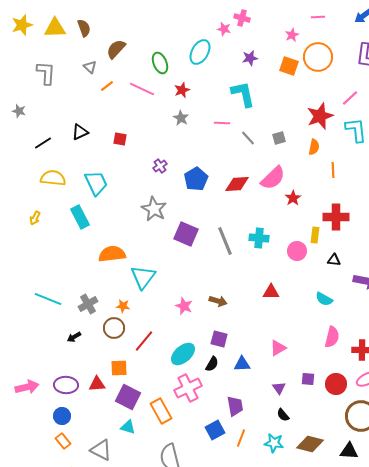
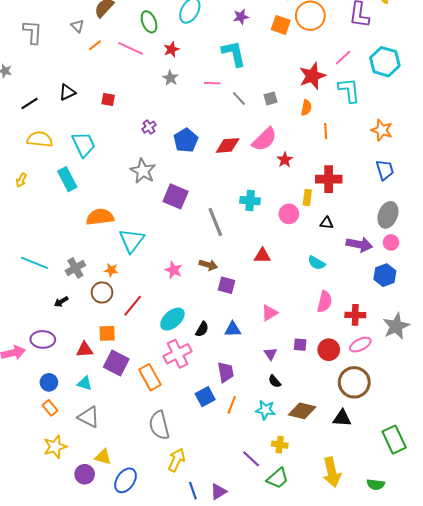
gray line: (225, 241) -> (215, 222), moved
purple square: (219, 339) -> (227, 285), moved
purple ellipse: (66, 385) -> (43, 339), moved
cyan triangle: (128, 427) -> (85, 383), moved

